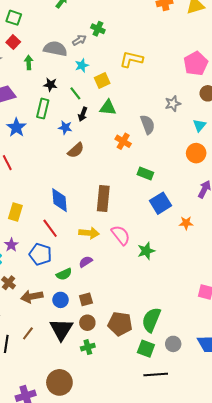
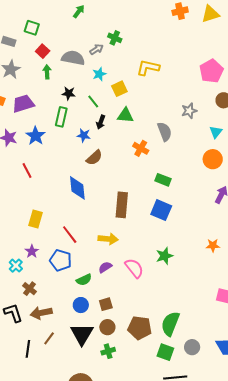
red square: (13, 42) -> (43, 51), moved
blue diamond: (60, 200) -> (77, 188), moved
blue square: (160, 203) -> (161, 210), moved, turned -35
orange star: (186, 223) -> (213, 245), moved
pink semicircle: (121, 235) -> (134, 268), moved
brown arrow: (32, 297) -> (41, 313), moved

